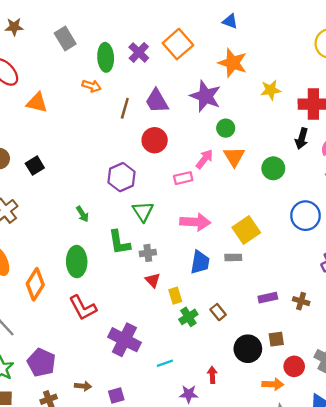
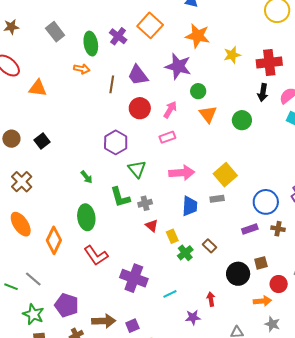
pink arrow: (204, 159) -> (170, 110), moved
blue circle: (306, 216) -> (266, 202), moved
brown arrow: (83, 386) -> (104, 321), size x1.6

